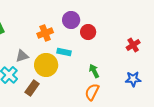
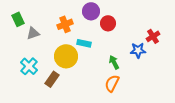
gray triangle: (22, 56) -> (33, 33), moved
blue star: (133, 79) -> (138, 50), moved

